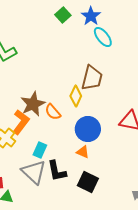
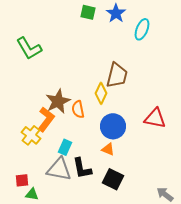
green square: (63, 15) -> (88, 12), turned -35
cyan ellipse: (103, 37) -> (142, 29), moved, turned 60
orange semicircle: (53, 112) -> (78, 109), turned 30
gray triangle: (34, 172) -> (59, 169), turned -32

